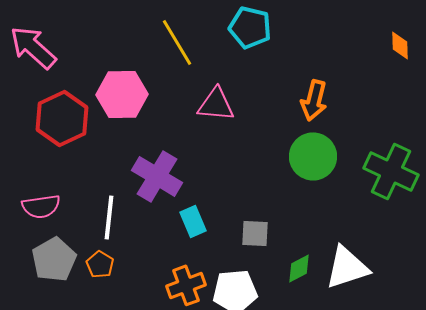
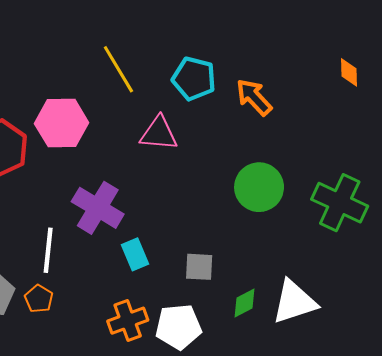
cyan pentagon: (250, 27) -> (194, 79), moved
orange arrow: (314, 100) -> (254, 97), moved, turned 123

